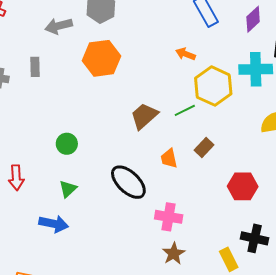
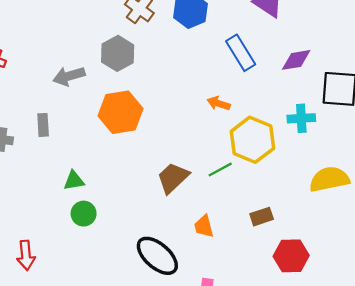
purple diamond: (253, 19) -> (296, 60), turned 36
cyan cross: (256, 69) -> (301, 118), size x0.7
brown rectangle: (204, 147) -> (262, 217), moved, turned 30
green triangle: (68, 189) -> (74, 181), moved, turned 36

